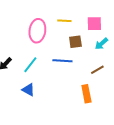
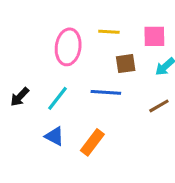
orange rectangle: (86, 94) -> (92, 142), moved, turned 48

